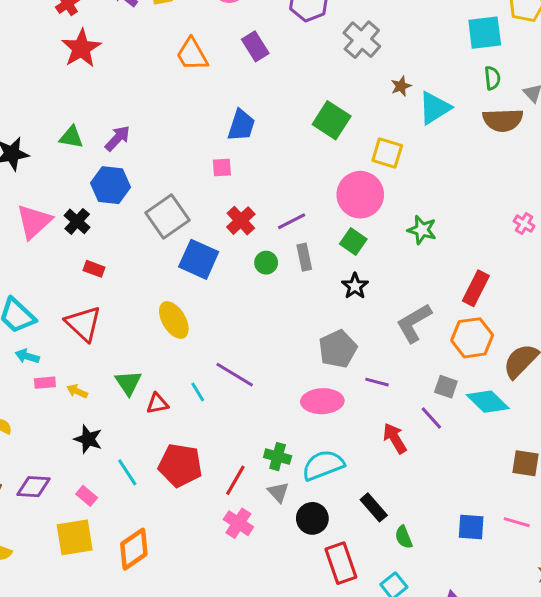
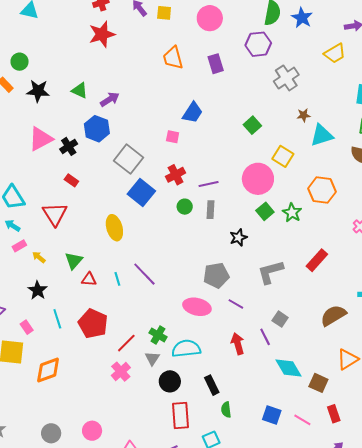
green square: (332, 120) -> (252, 125), size x0.7
gray square: (167, 216) -> (128, 159), turned -32
green square: (353, 242) -> (265, 211), moved
orange hexagon: (472, 338) -> (322, 190), moved
pink rectangle: (45, 383) -> (19, 246), turned -40
cyan diamond: (488, 402) -> (288, 368), moved

